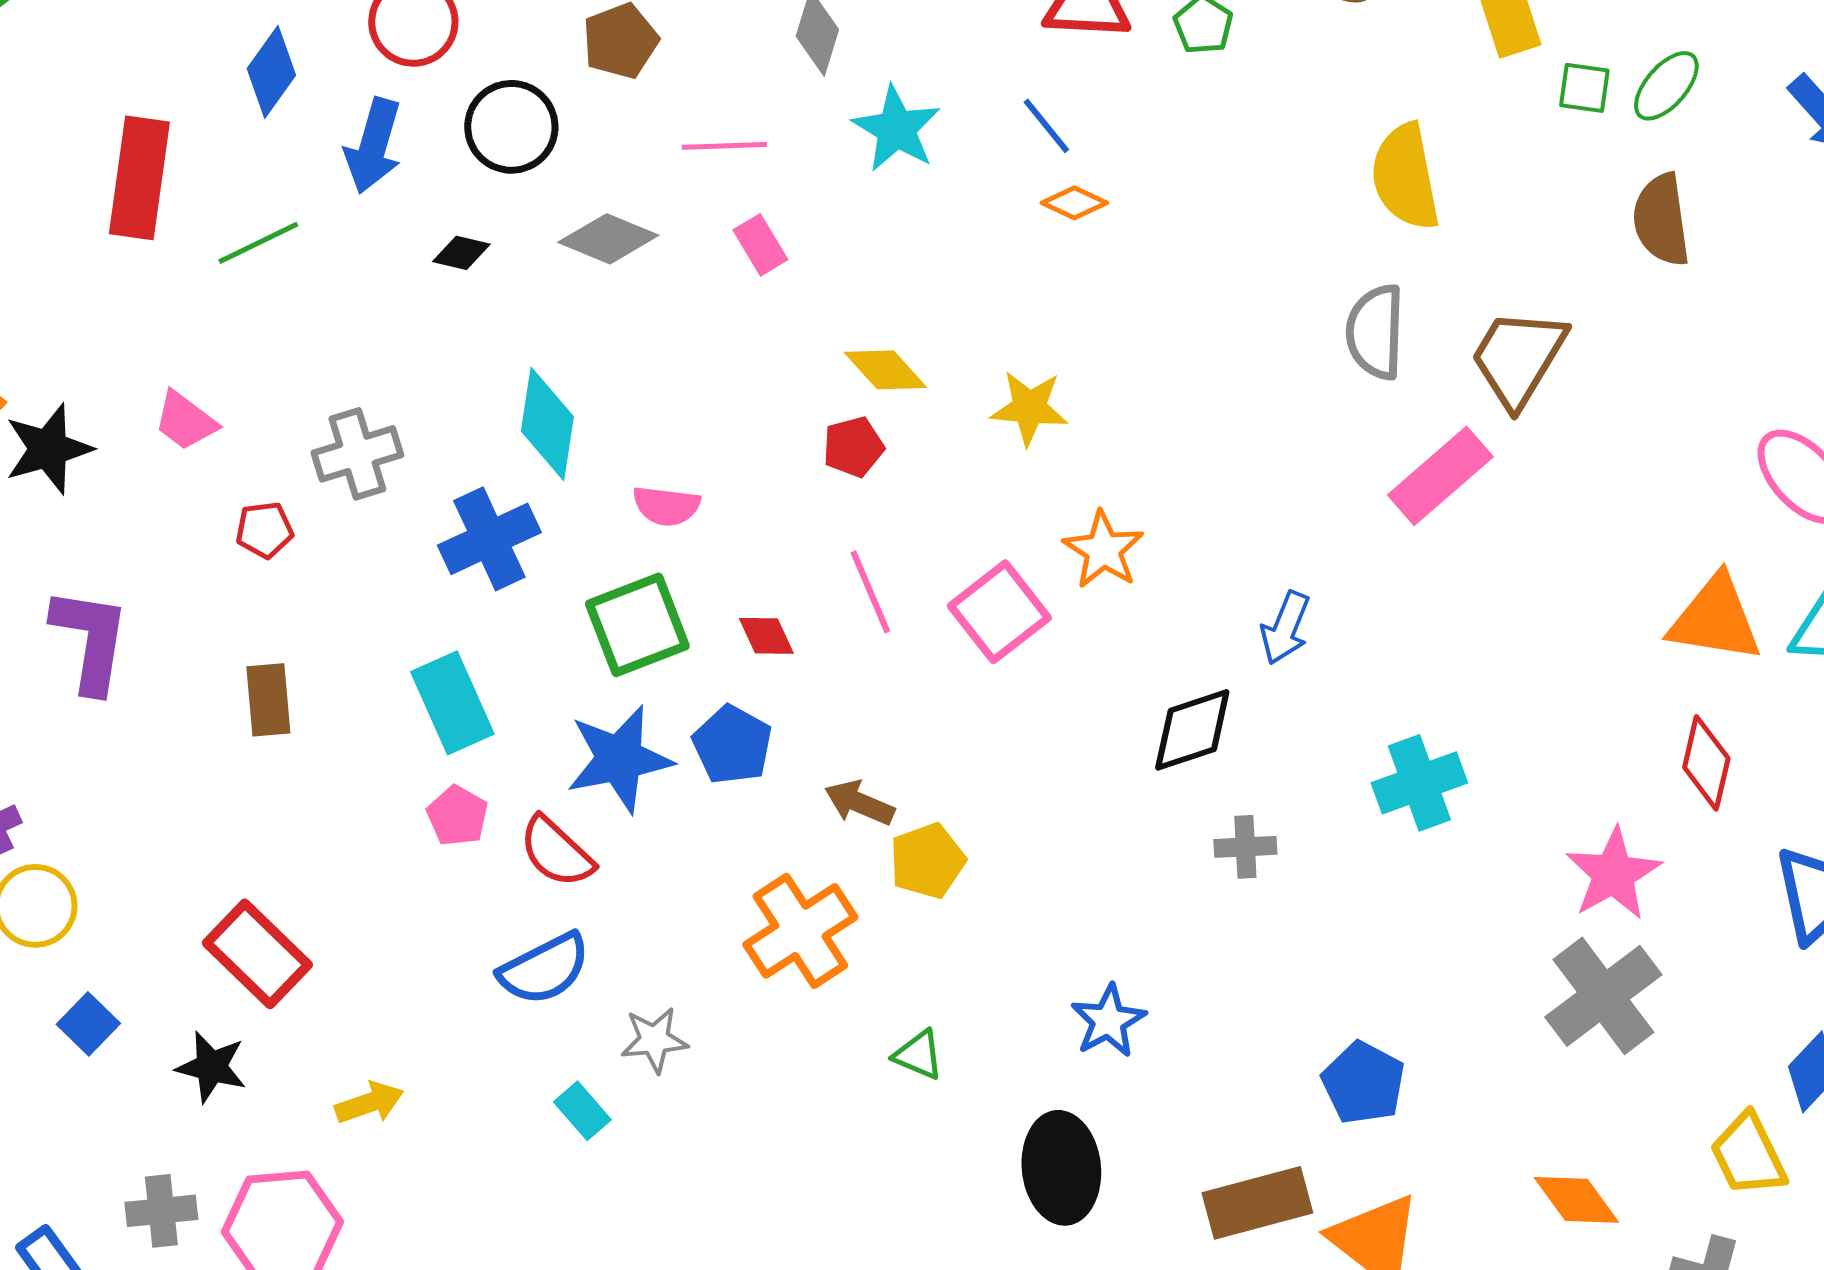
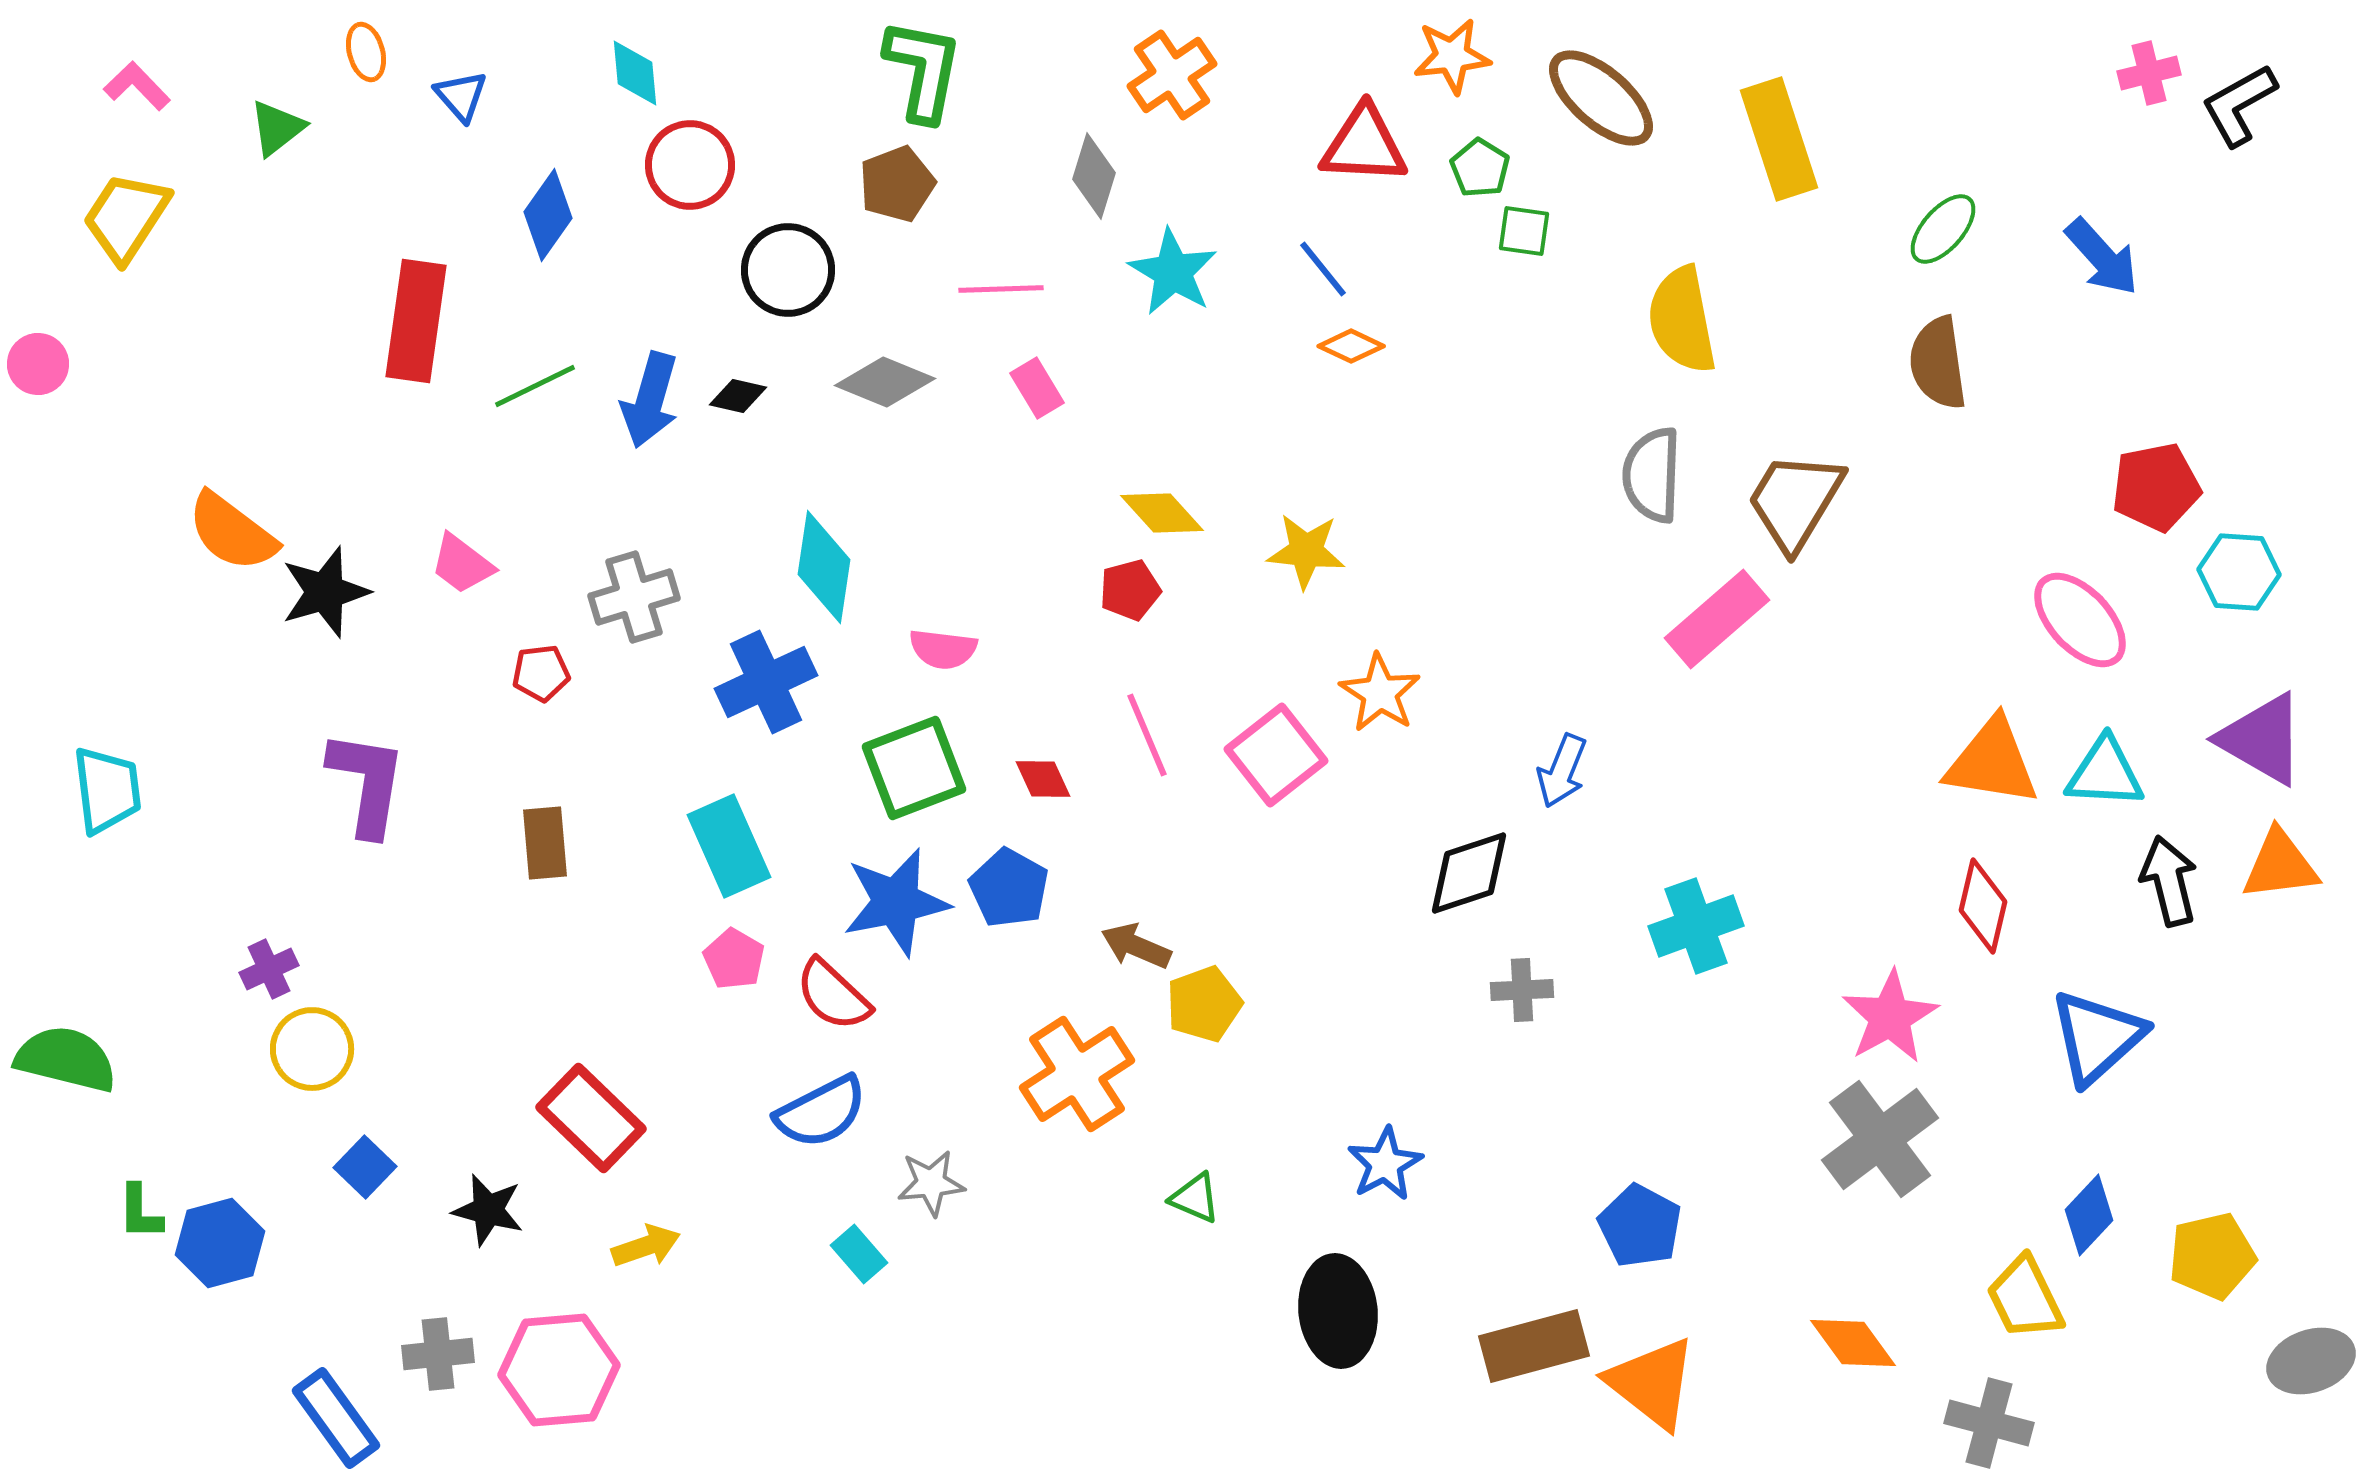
green square: (1584, 88) -> (1524, 231), moved
blue arrow: (373, 146) -> (650, 400), moved
red rectangle: (257, 954) -> (591, 1118), moved

